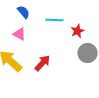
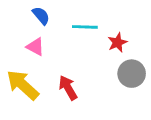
red arrow: (42, 63) -> (68, 88), turned -72

